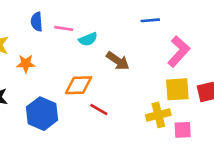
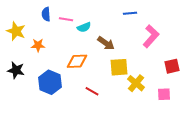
yellow square: (177, 89) -> (119, 67), moved
red line: (99, 110) -> (92, 91), moved
yellow cross: (158, 115) -> (136, 83), turned -36
pink square: (183, 130) -> (164, 94), moved

